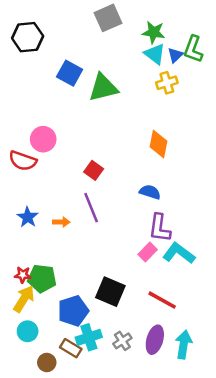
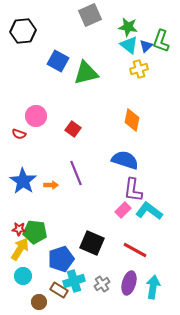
red semicircle: (23, 161) -> (19, 134), size x0.6
red square: (94, 170) -> (73, 129), moved
blue semicircle: (150, 192) -> (125, 160), size x1.5
blue star: (28, 217) -> (23, 181), size x1.5

